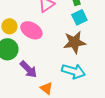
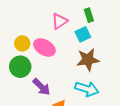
cyan square: (79, 17) -> (83, 34), moved

